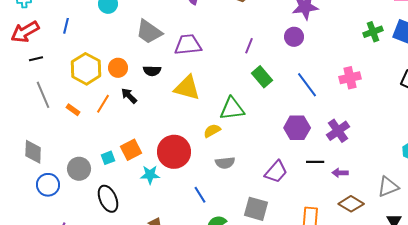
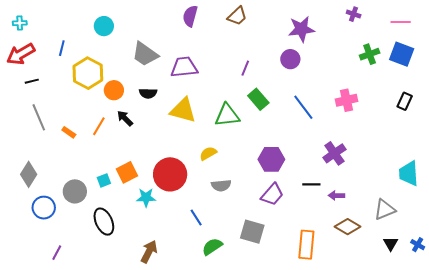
yellow hexagon: (86, 69) -> (88, 73), moved
green triangle: (232, 109) -> (227, 115), moved
purple hexagon: (297, 128) -> (271, 159), moved
gray diamond: (33, 152) -> (29, 174), turned 30

